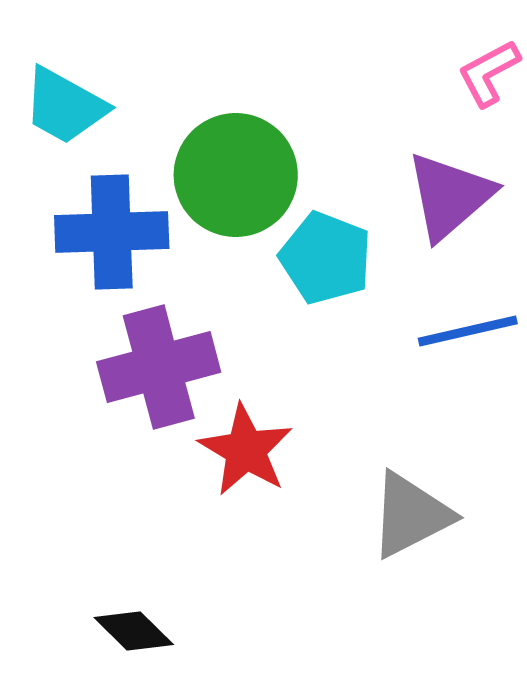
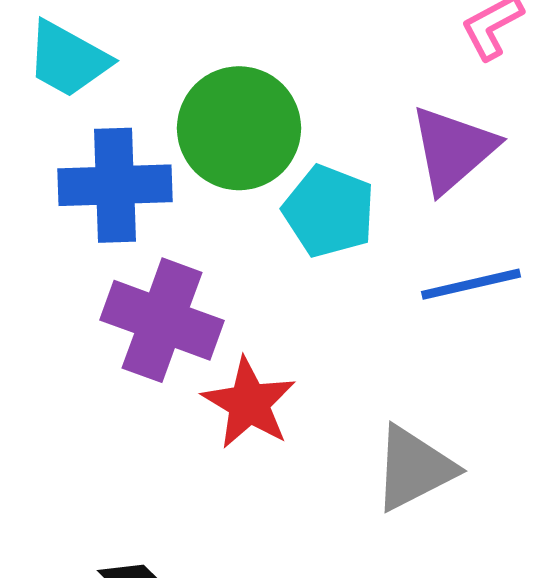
purple cross: (159, 367) -> (162, 320), turned 35

